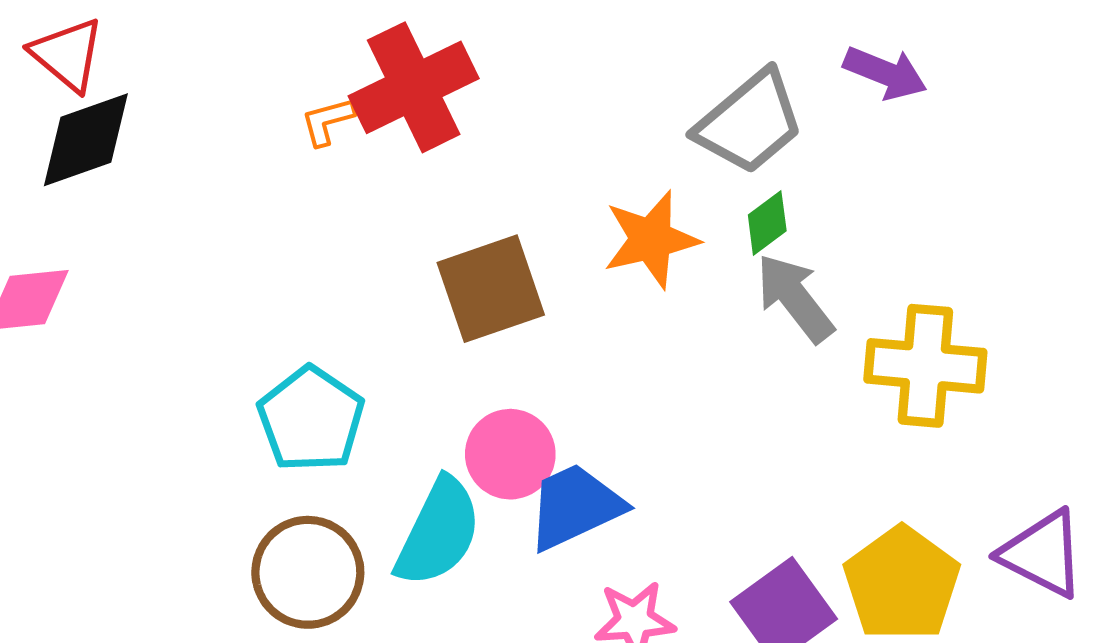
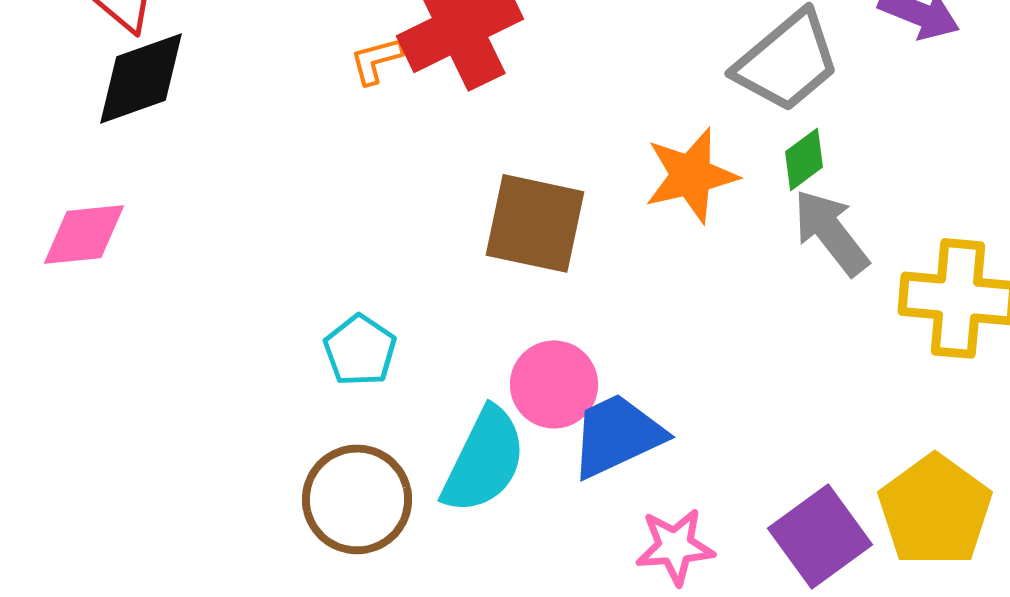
brown square: (491, 289) -> (535, 223), turned 31
cyan pentagon: (311, 419) -> (360, 350), size x0.7

